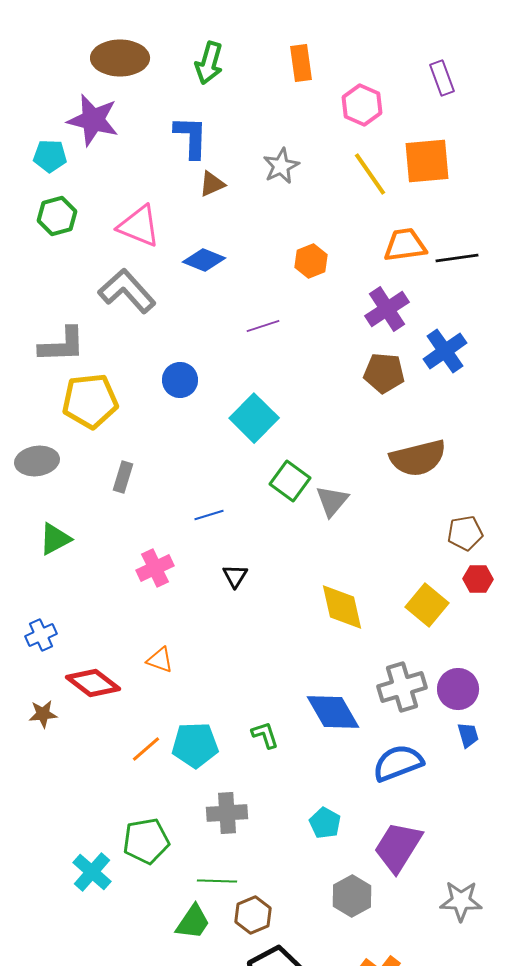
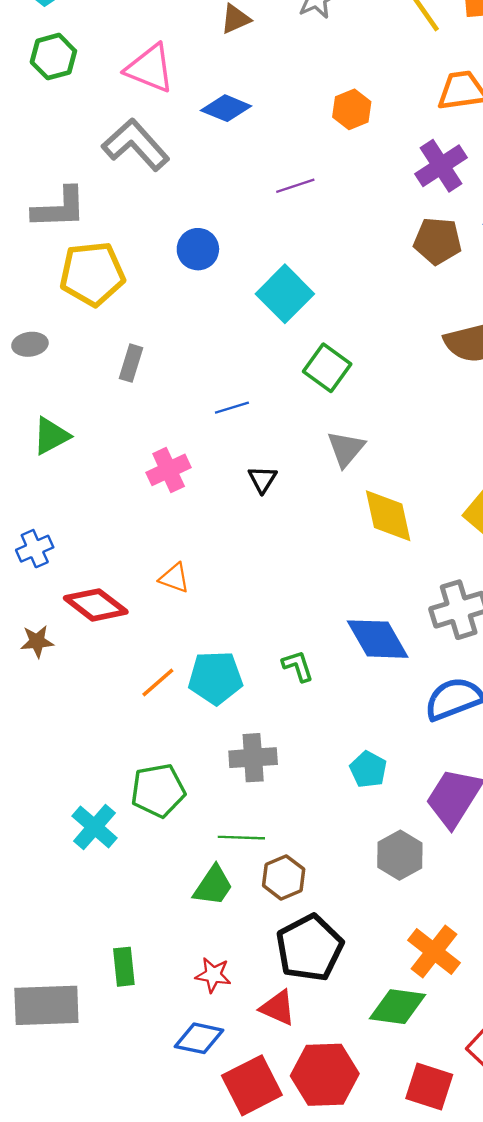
gray ellipse: (37, 461) -> (30, 344), size x0.7
gray triangle: (332, 501) -> (346, 449), moved

